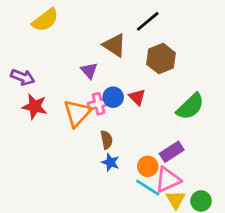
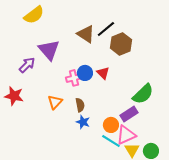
black line: (148, 21) -> (106, 29), moved
purple triangle: (89, 71) -> (49, 50), moved, size x1.6
purple arrow: (23, 77) -> (27, 65), moved, turned -66
red star: (35, 106) -> (14, 96), moved
green semicircle: (190, 106) -> (143, 94), moved
orange triangle: (77, 113) -> (55, 102), moved, size x0.7

